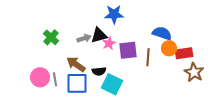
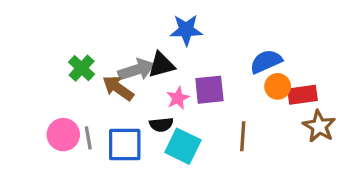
blue semicircle: (162, 33) -> (266, 61), turned -42
gray arrow: (84, 38) -> (136, 70), size x1.5
pink star: (109, 43) -> (178, 98), moved
brown line: (148, 57) -> (243, 136), moved
brown arrow: (76, 64) -> (118, 88), moved

